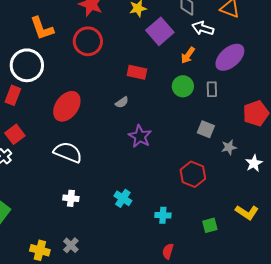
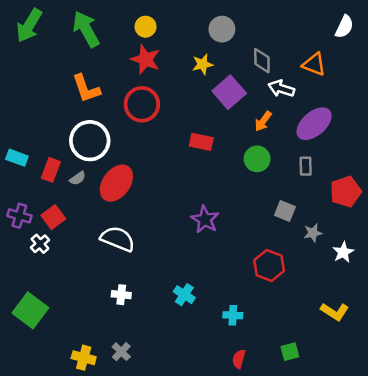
white circle: (27, 65) -> (90, 141), moved
gray rectangle: (212, 89) -> (306, 166), moved
gray semicircle: (122, 102) -> (78, 178), moved
green square: (210, 225) -> (290, 352), moved

